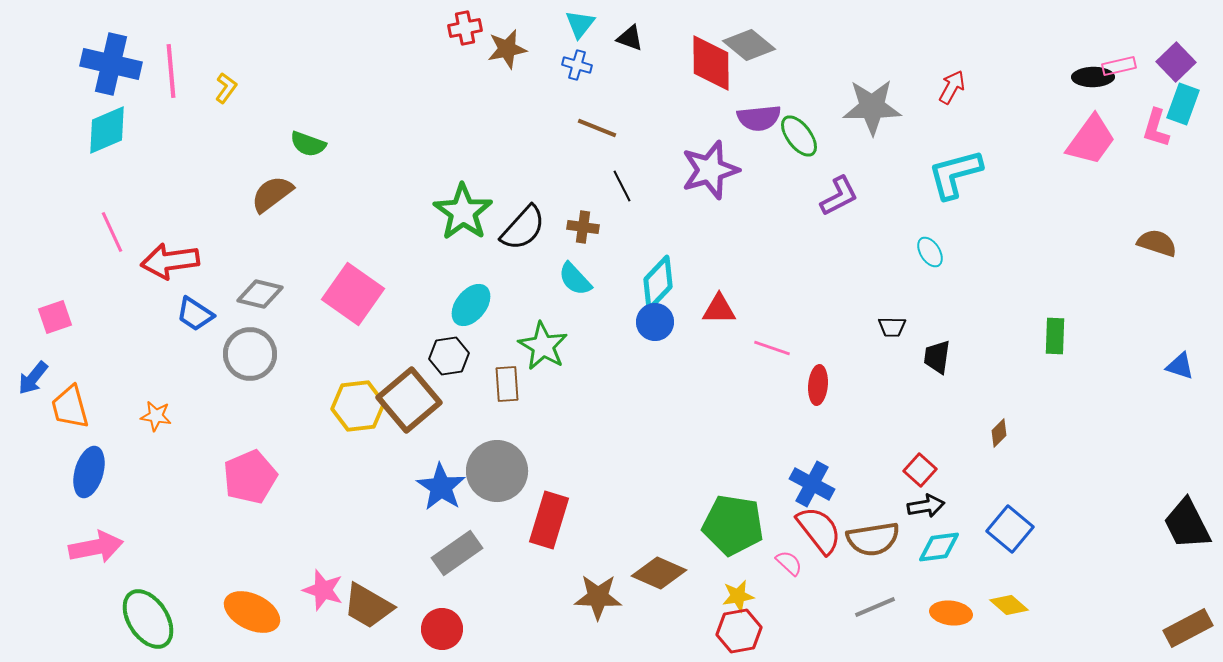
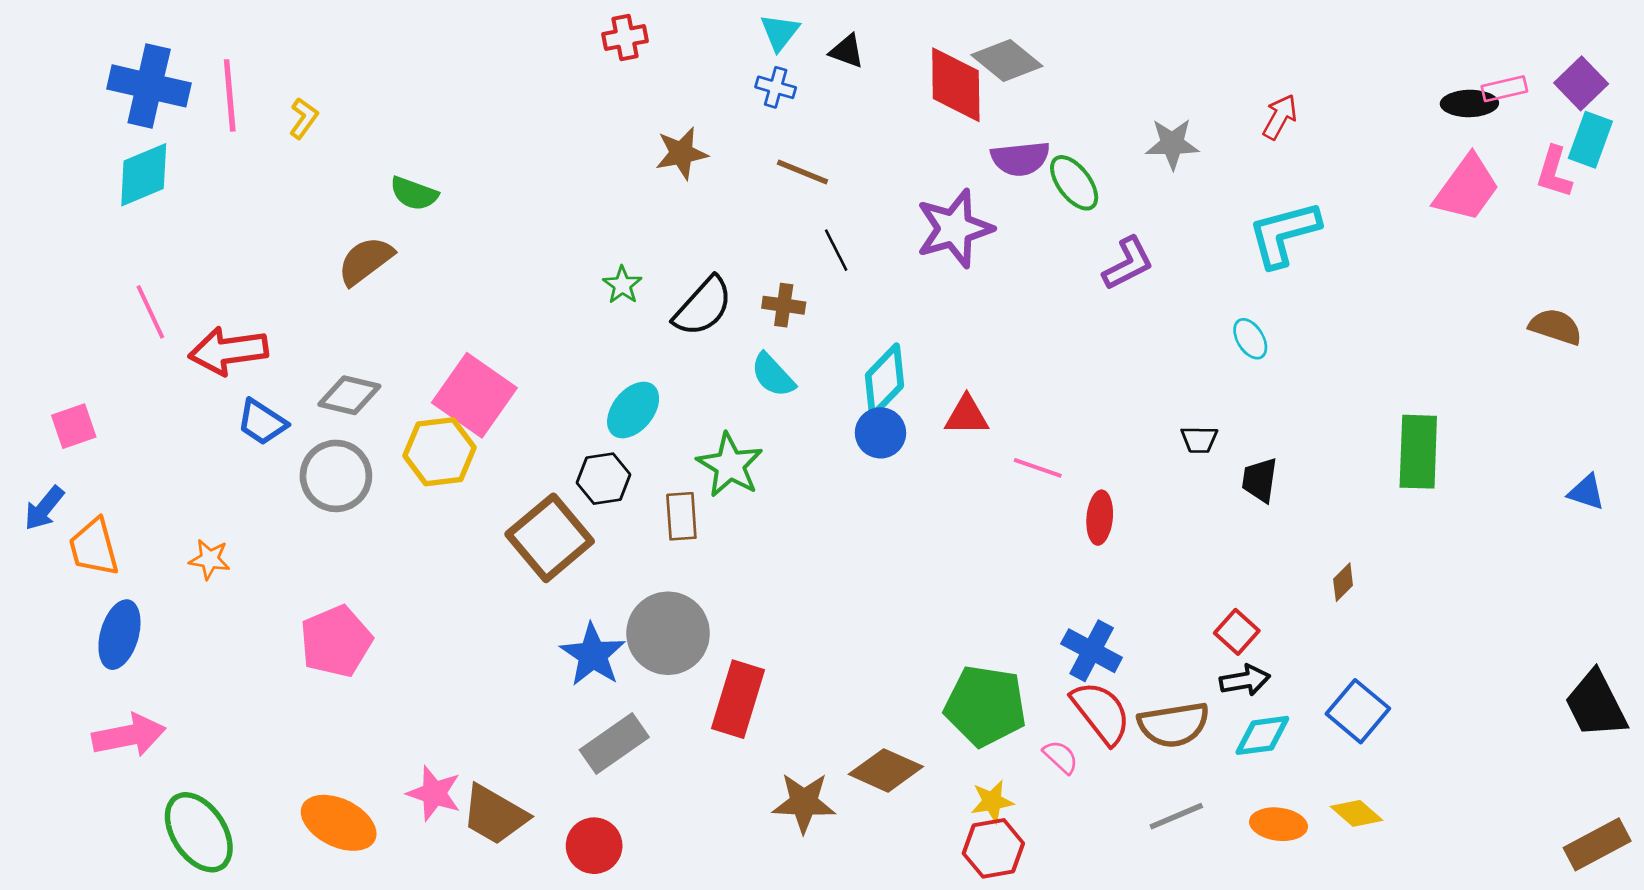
brown star: (507, 49) -> (681, 153), moved
gray star: (872, 107) -> (1172, 144), size x0.7
green star: (463, 212) -> (622, 285), size x0.5
green rectangle: (1055, 336) -> (1418, 452), size x1.5
yellow hexagon: (358, 406) -> (439, 452), moved

